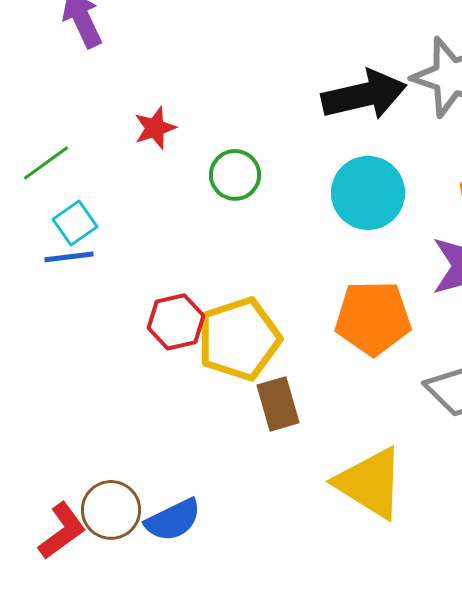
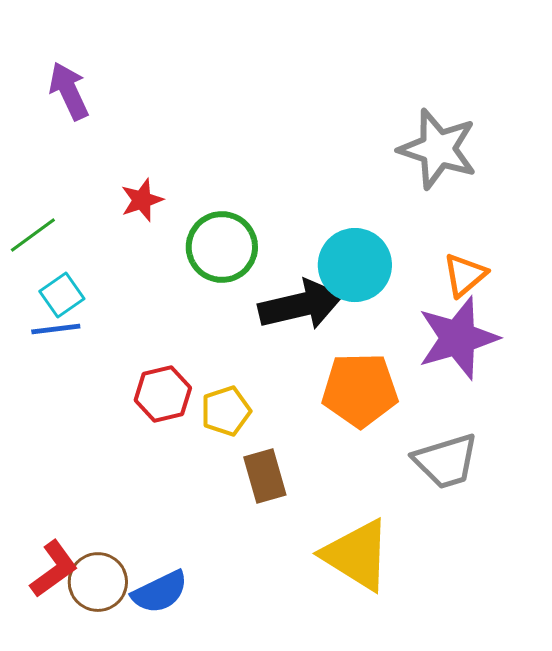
black arrow: (364, 95) -> (301, 305), moved
green circle: (235, 175) -> (222, 247), size x1.4
yellow pentagon: (239, 339) -> (226, 411), size x0.6
red L-shape: (62, 531) -> (54, 569), moved

